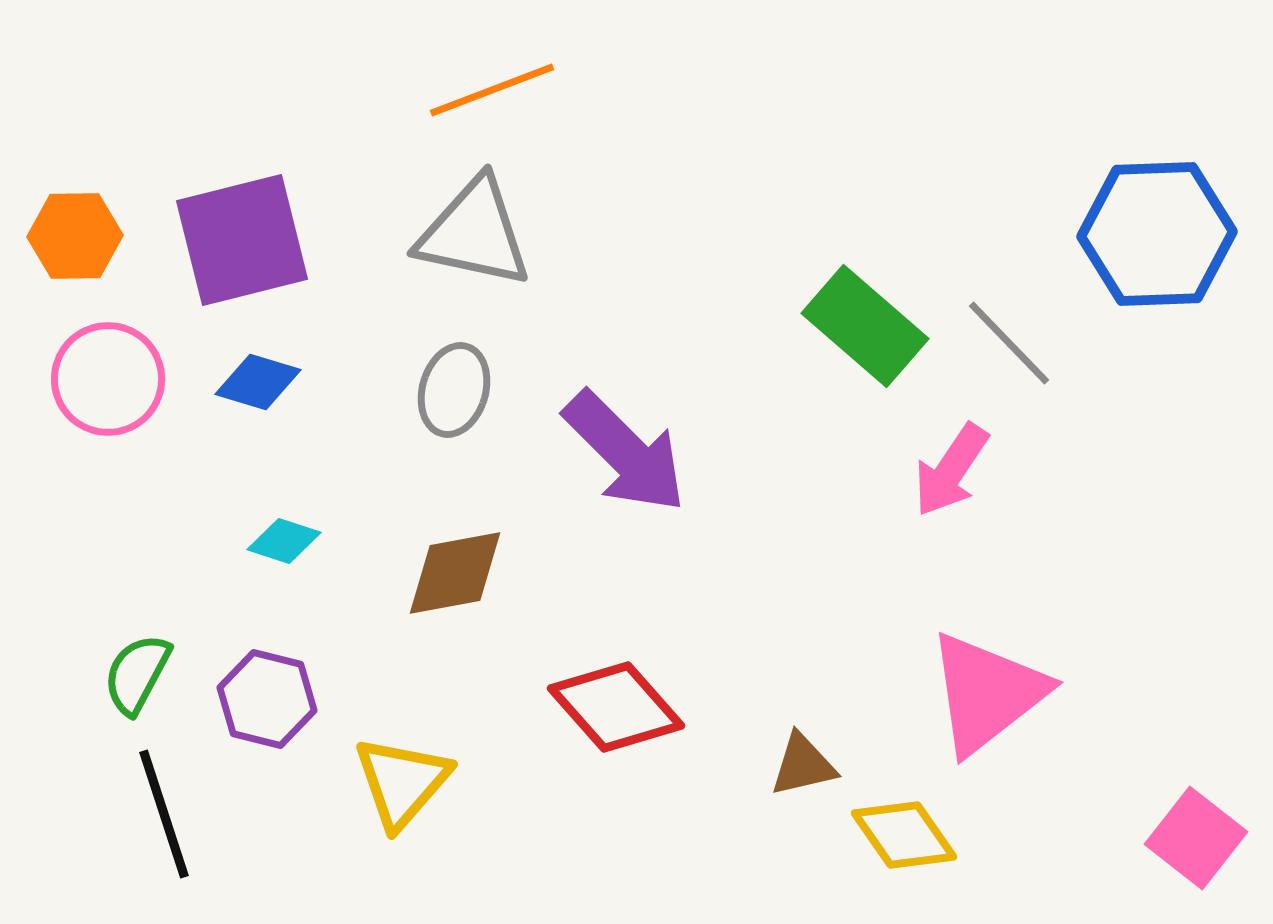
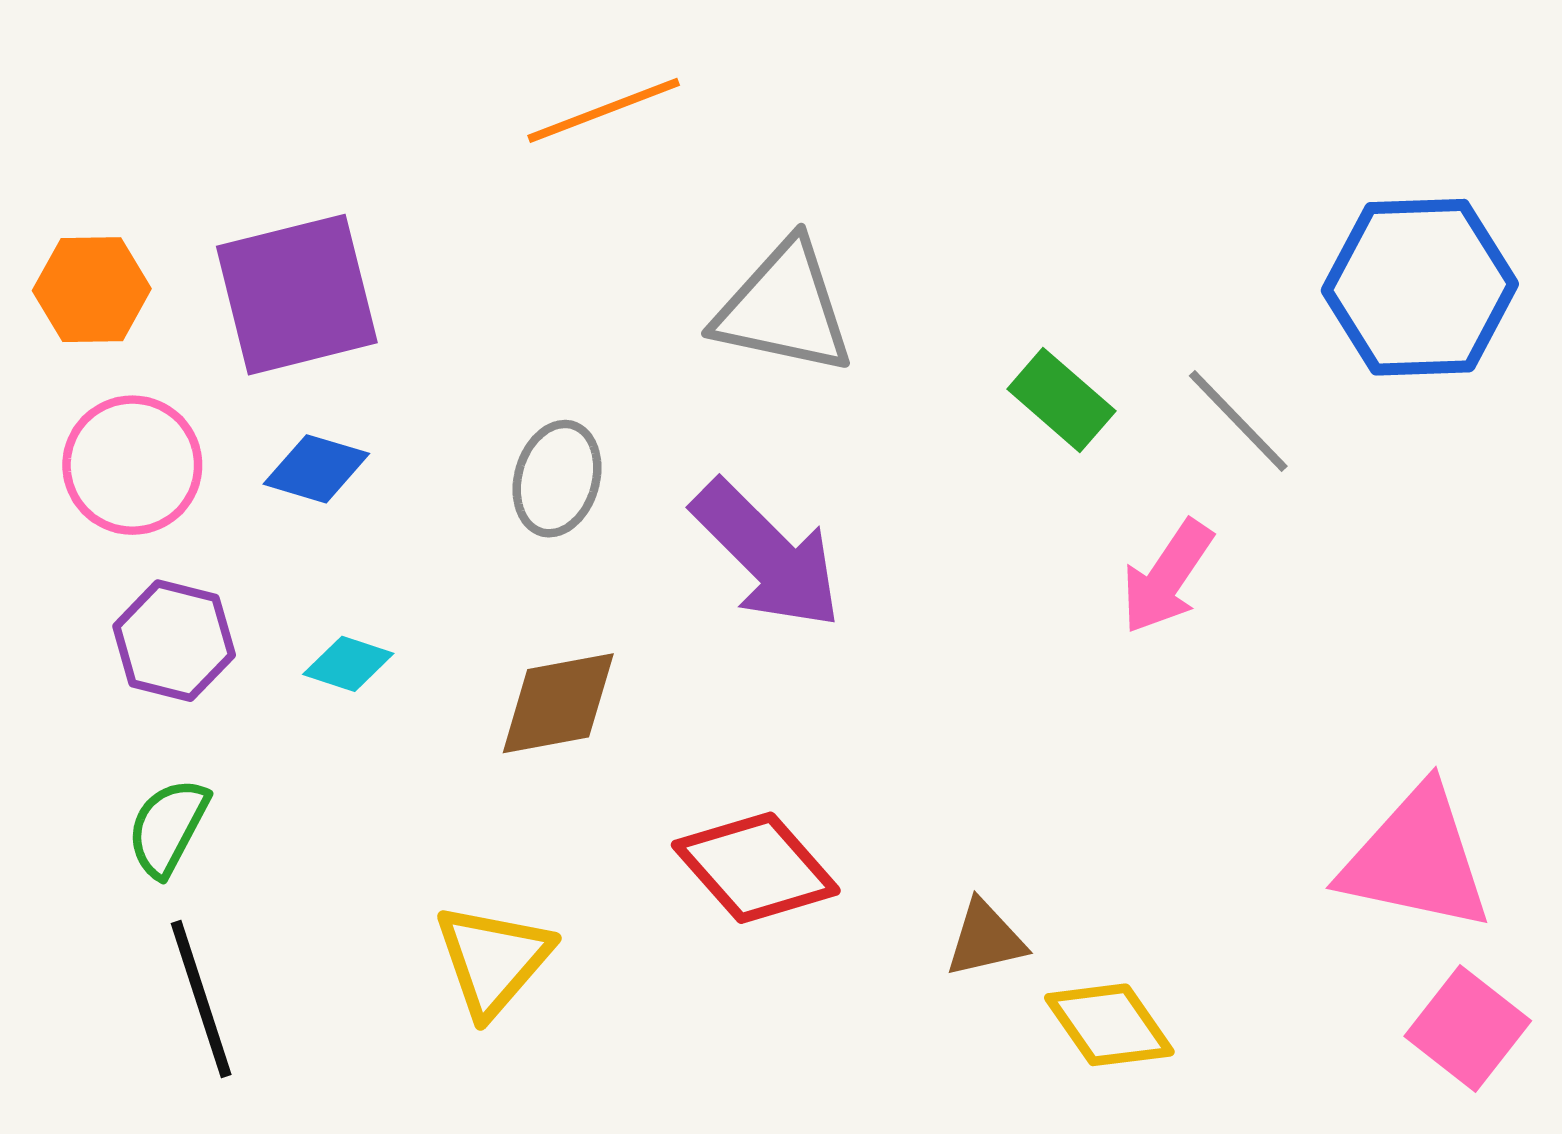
gray triangle: (474, 233) -> (784, 308), moved
green rectangle: (865, 326) -> (1061, 400), size x0.7
pink triangle: (987, 693) -> (1416, 859), moved, turned 50
purple hexagon: (267, 699) -> (174, 641), moved

